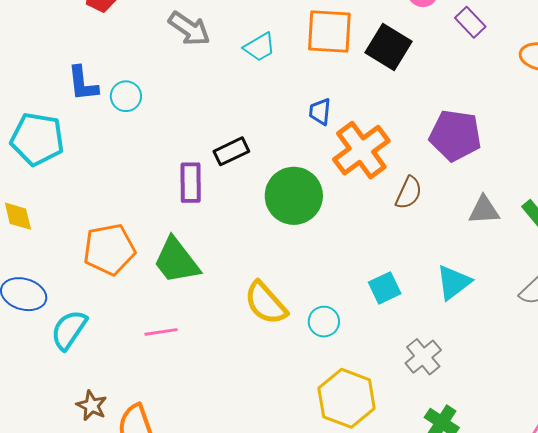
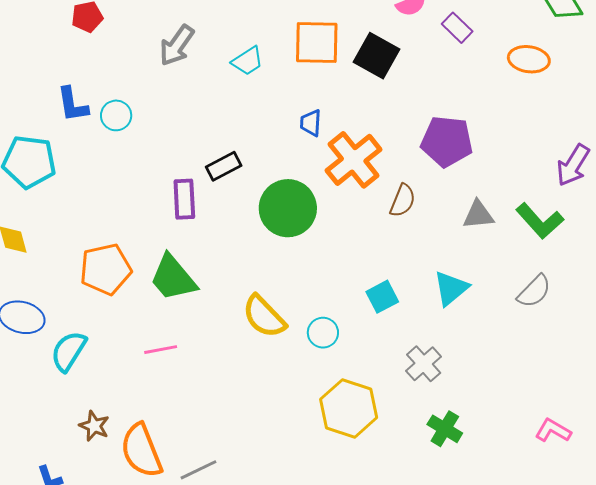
gray arrow: (189, 29) -> (177, 45), turned 93

